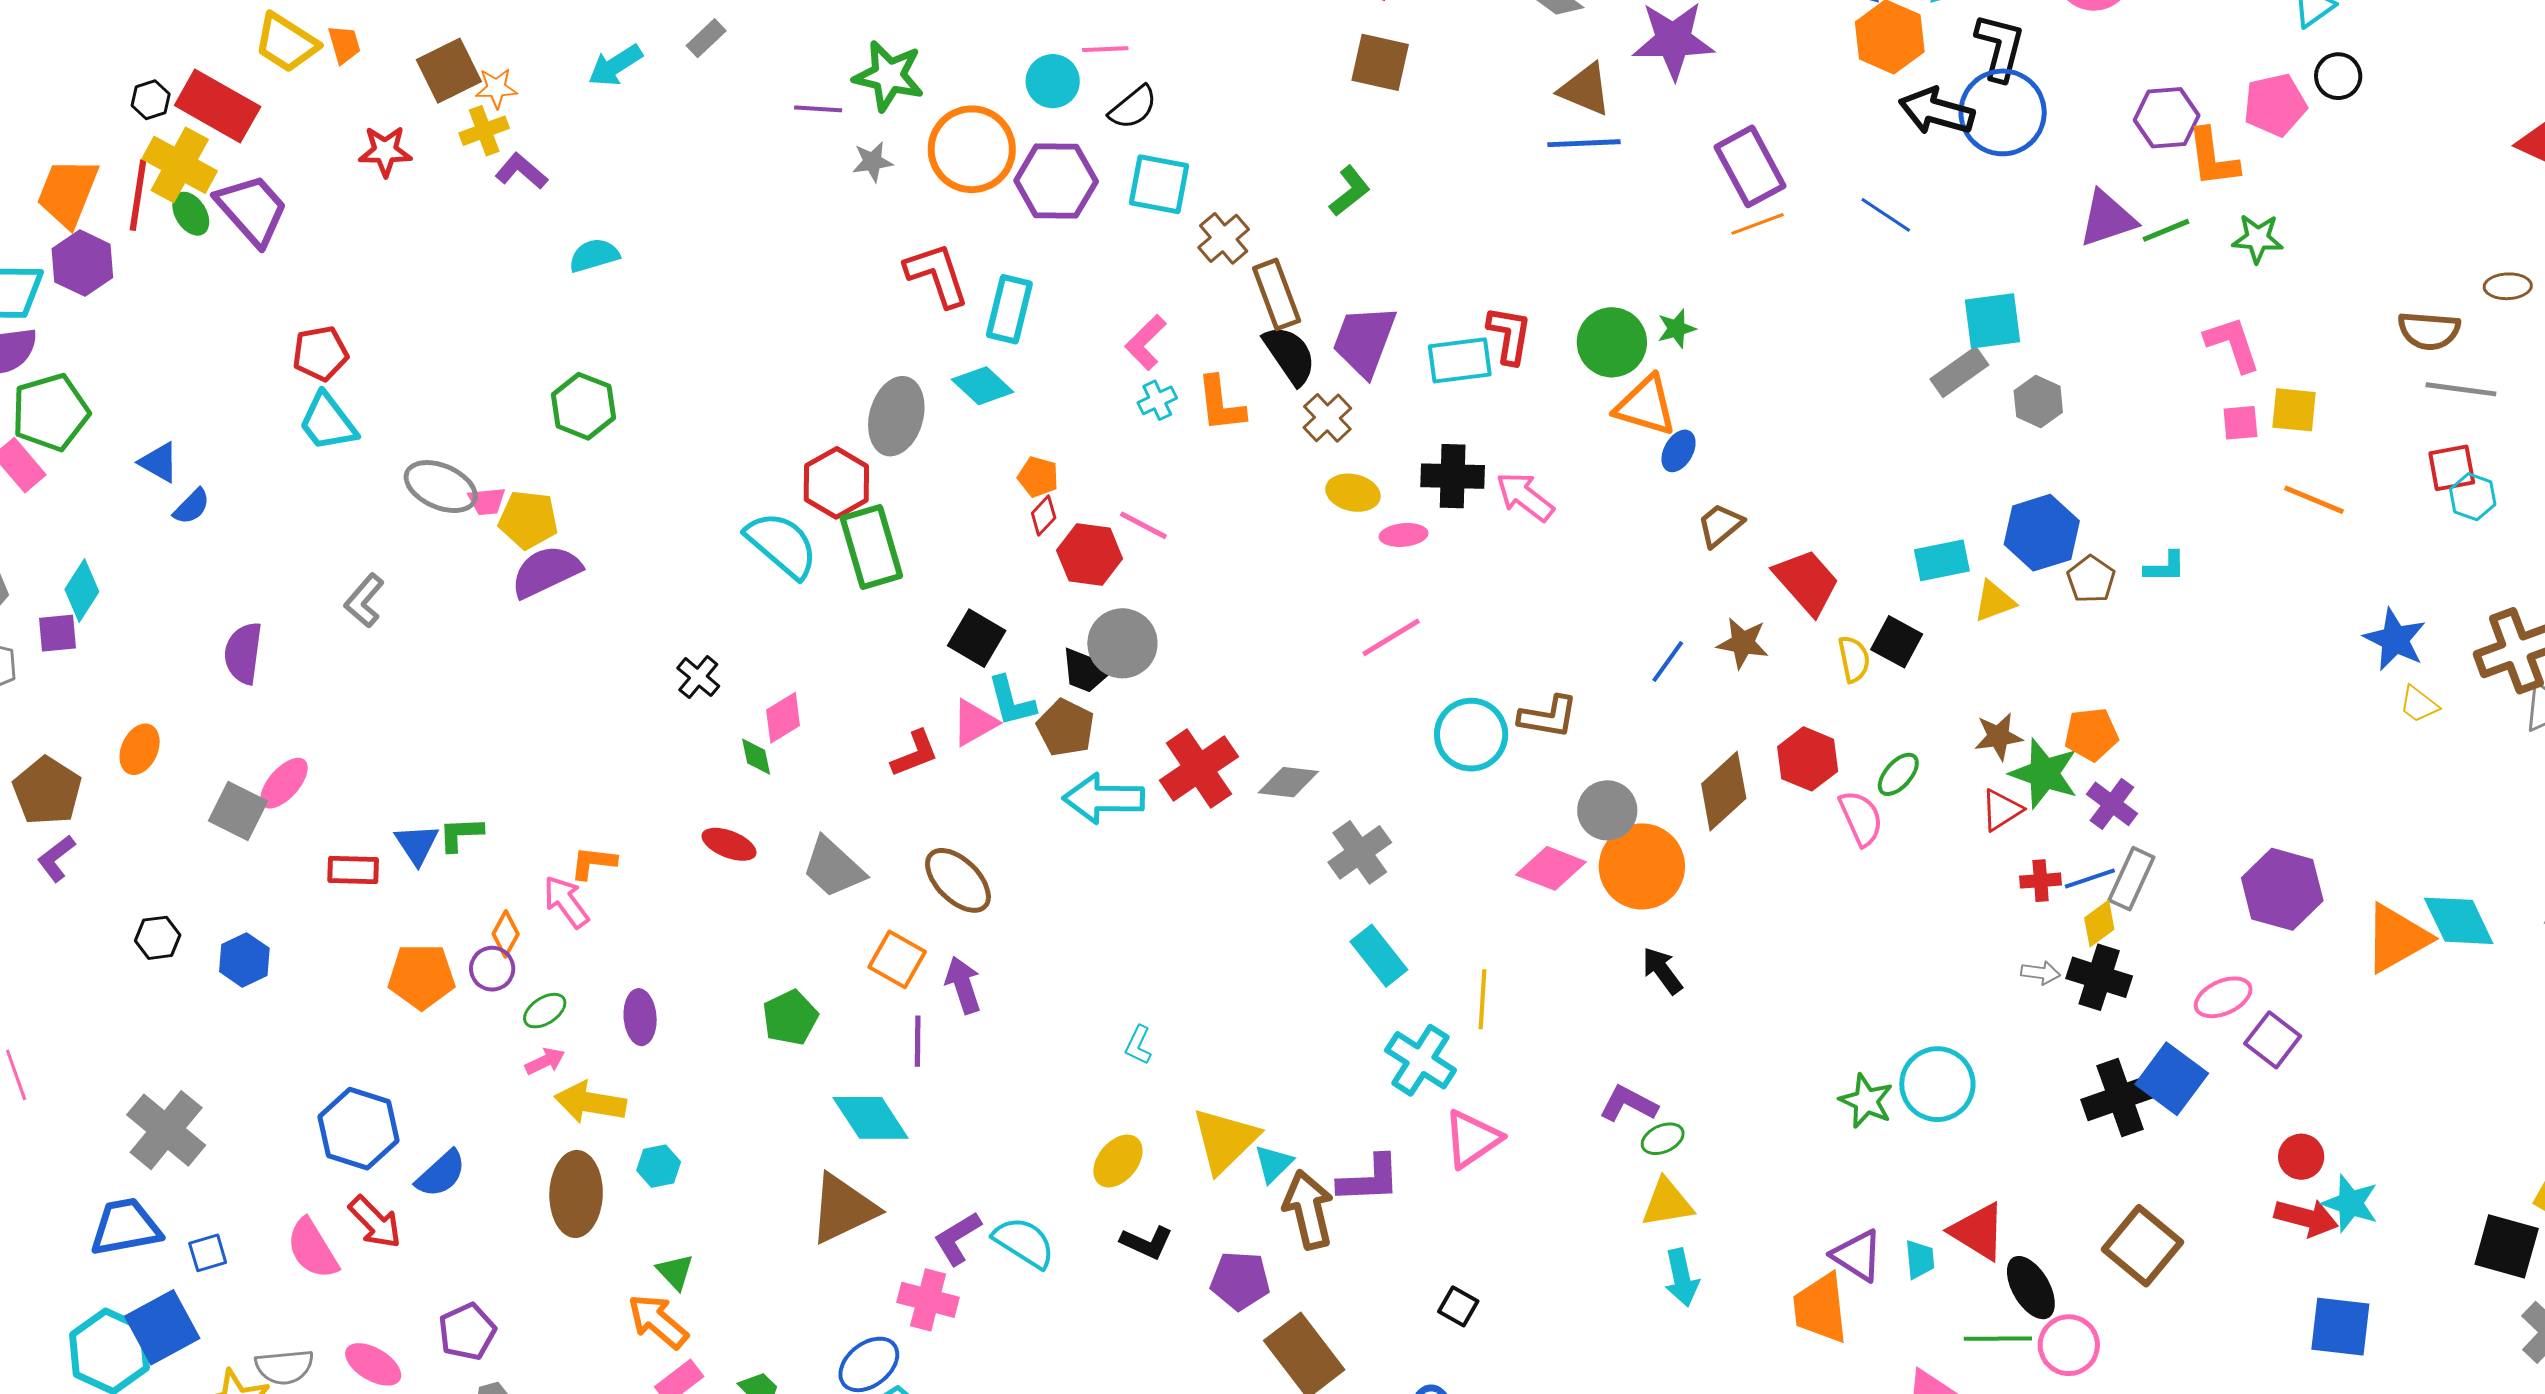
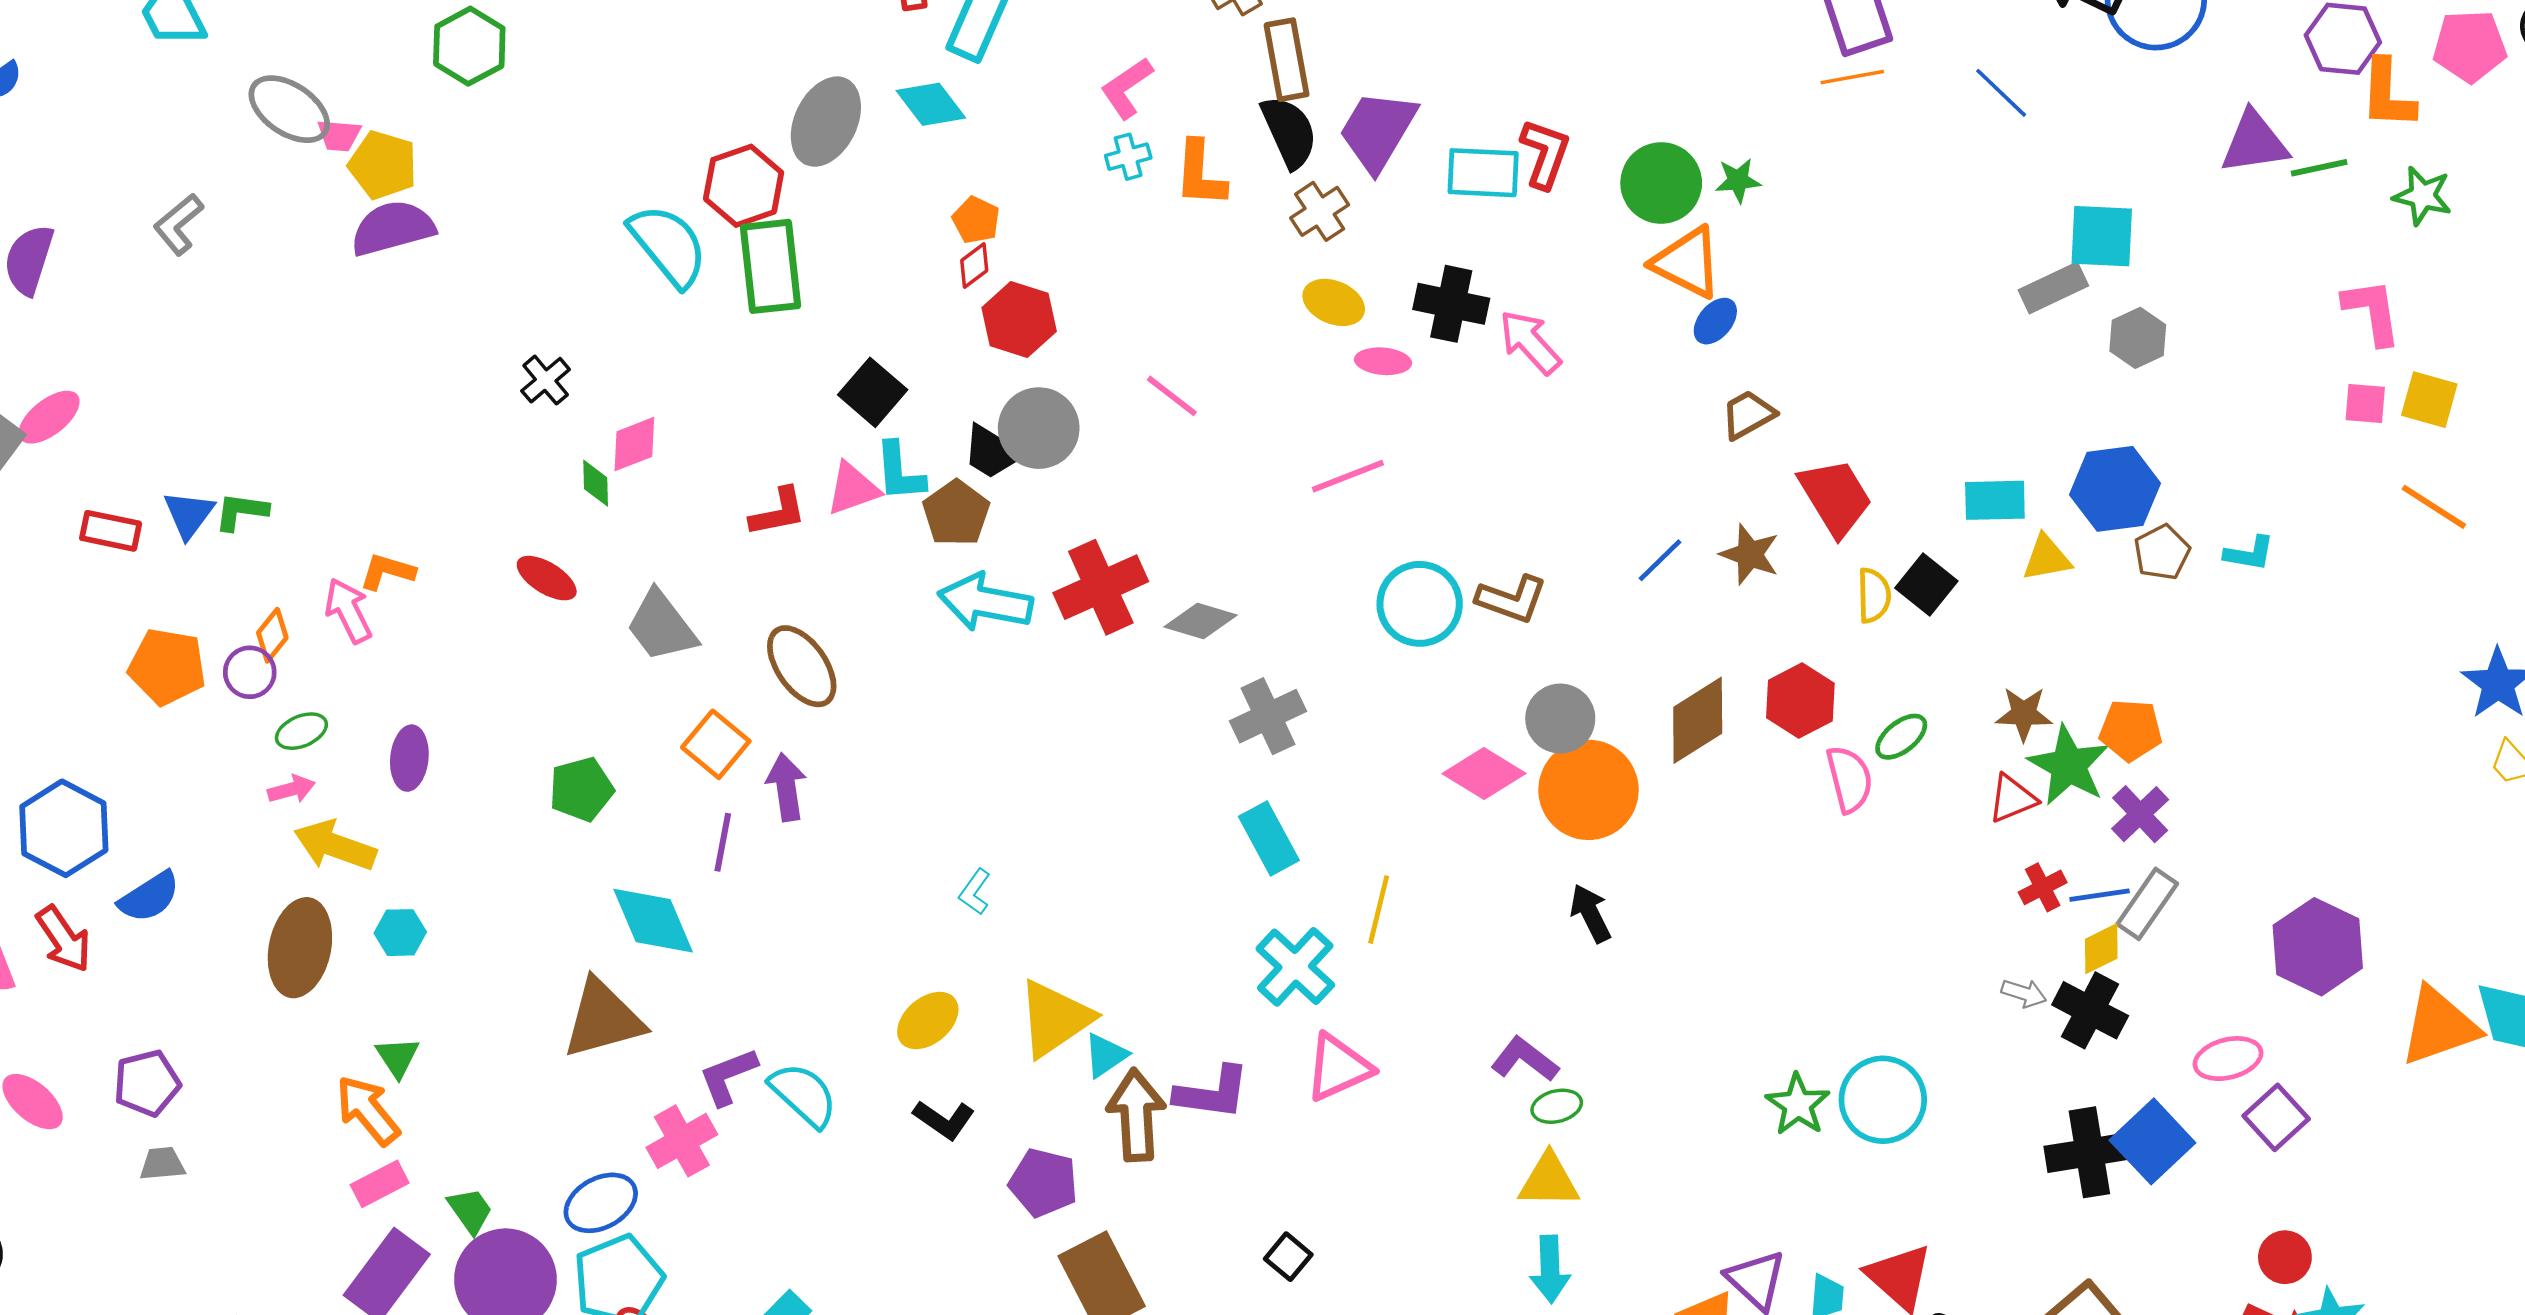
pink line: (1143, 525) -> (1172, 396), moved
red cross: (2041, 881) -> (2043, 887), turned -33
pink cross: (928, 1300) -> (682, 1141), turned 36

